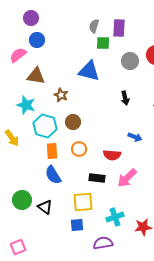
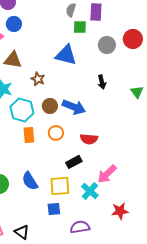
blue arrow: (135, 137) -> (74, 107), moved, size x1.6
blue semicircle: (53, 175) -> (30, 181), moved
black rectangle: (97, 178) -> (74, 162), turned -35
pink arrow: (127, 178) -> (107, 174), moved
black triangle: (45, 207) -> (22, 232), moved
cyan cross: (115, 217) -> (90, 191), moved, turned -30

